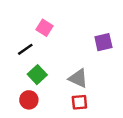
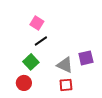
purple square: (103, 42) -> (86, 58), moved
black line: (25, 49) -> (41, 41), moved

